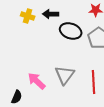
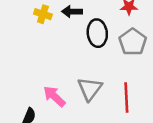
black ellipse: (71, 31) -> (97, 33), turned 65

